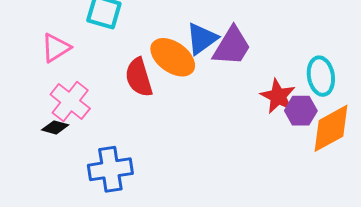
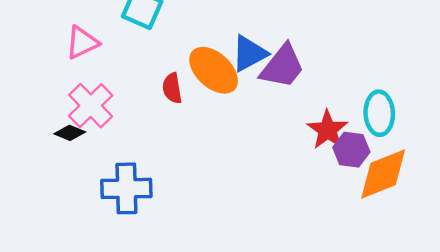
red semicircle: (139, 77) -> (172, 88), size x0.7

